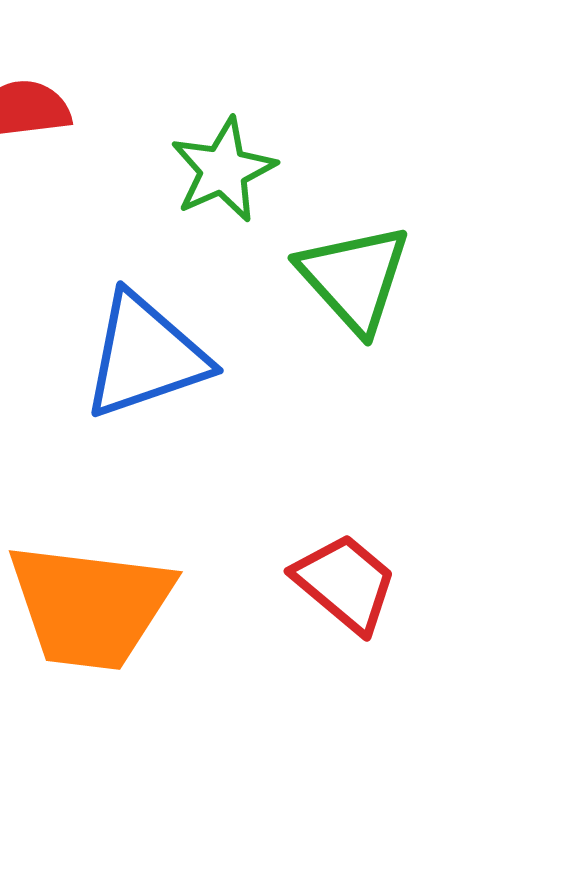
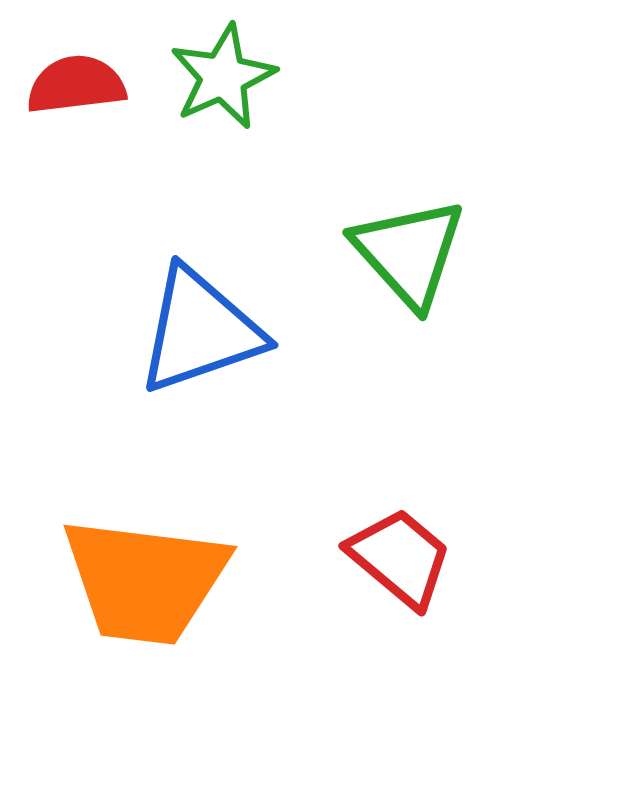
green star: (223, 170) -> (223, 77), moved

